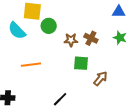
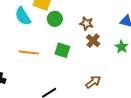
brown star: (71, 40) -> (87, 23), moved
green square: (81, 63) -> (62, 50), moved

